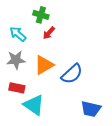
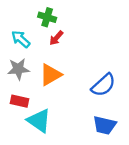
blue semicircle: (72, 74) -> (103, 85), moved

